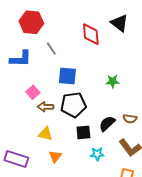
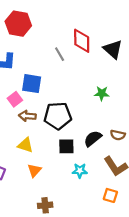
black triangle: (119, 23) -> (113, 49), moved
gray line: (51, 49) -> (60, 54), moved
blue square: (67, 76) -> (32, 84), moved

